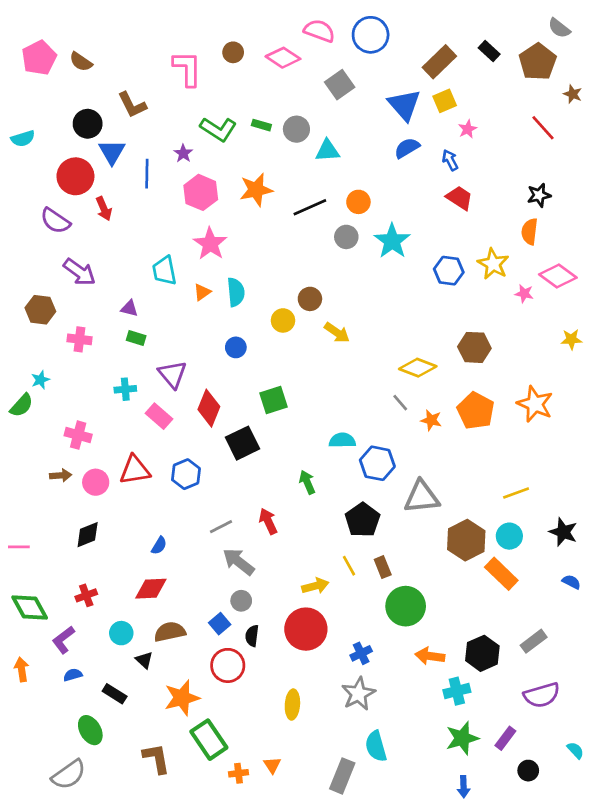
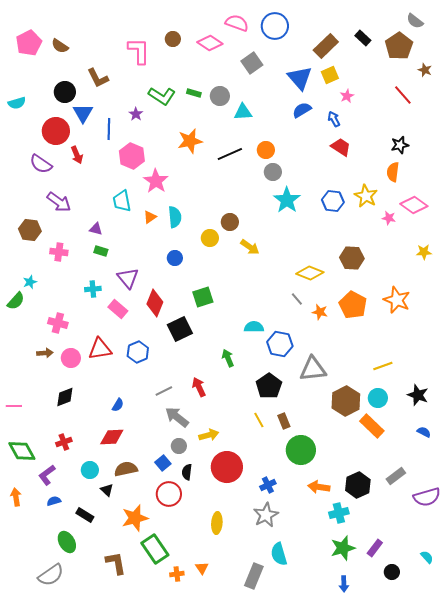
pink hexagon: (201, 192) -> (132, 156), moved
gray circle: (346, 237) -> (273, 172), moved
cyan star: (392, 241) -> (287, 200), moved
yellow arrow: (315, 586) -> (209, 435), moved
purple semicircle: (542, 695) -> (427, 497), moved

